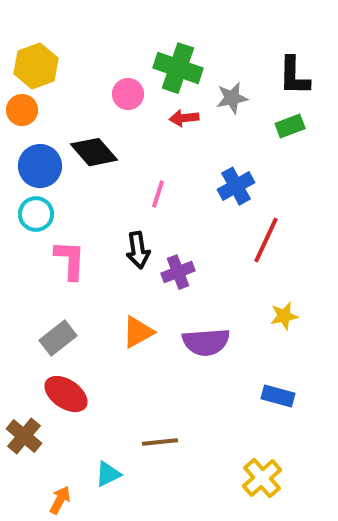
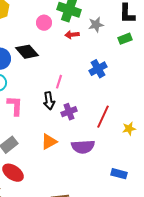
pink line: (158, 194) -> (59, 82), moved
red line: (266, 240) -> (103, 117), moved
yellow star: (284, 316) -> (129, 129), moved

